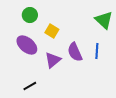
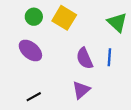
yellow square: (52, 31) -> (64, 18), moved, size x1.5
purple triangle: (53, 60) -> (81, 90), moved

